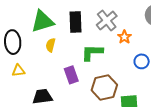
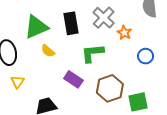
yellow semicircle: (51, 45) -> (48, 51), turned -56
yellow triangle: (18, 71) -> (17, 82), turned -40
purple rectangle: (71, 75) -> (73, 79), turned -30

